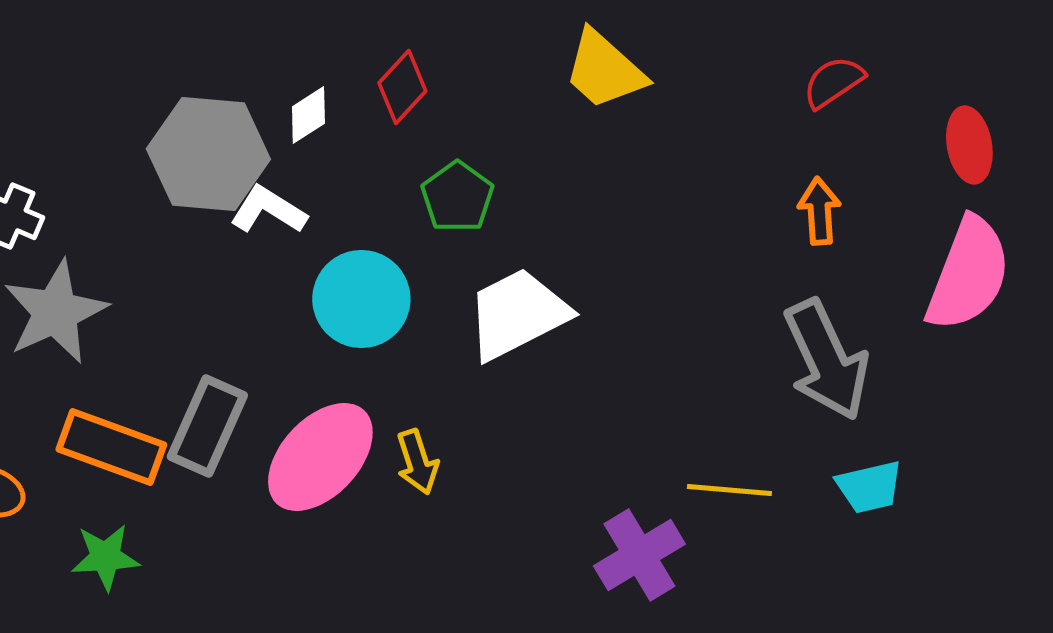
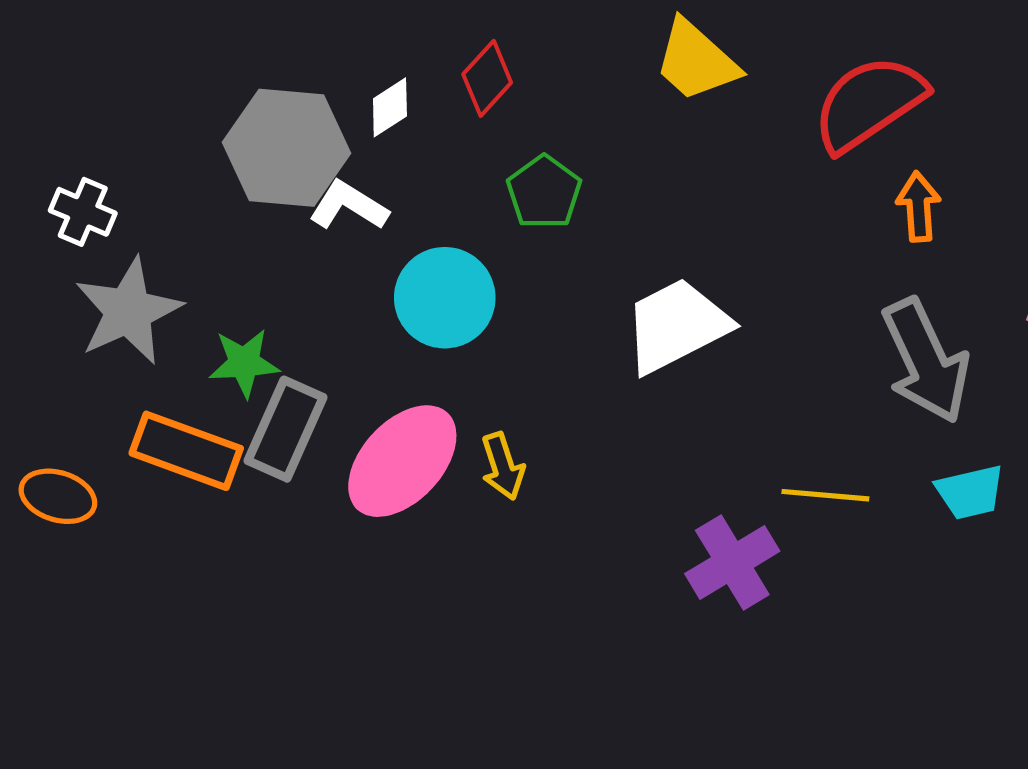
red semicircle: (833, 82) -> (869, 103), moved, size x1.8
white trapezoid: (517, 314) -> (676, 326), moved
green star: (105, 557) -> (244, 363), moved

